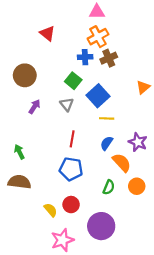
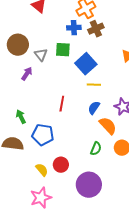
green square: (73, 81) -> (63, 50), turned -35
gray triangle: (67, 104) -> (41, 55), moved
green arrow: (19, 152) -> (21, 117), moved
blue pentagon: (71, 169) -> (43, 135), moved
pink star: (62, 240) -> (41, 198), moved

